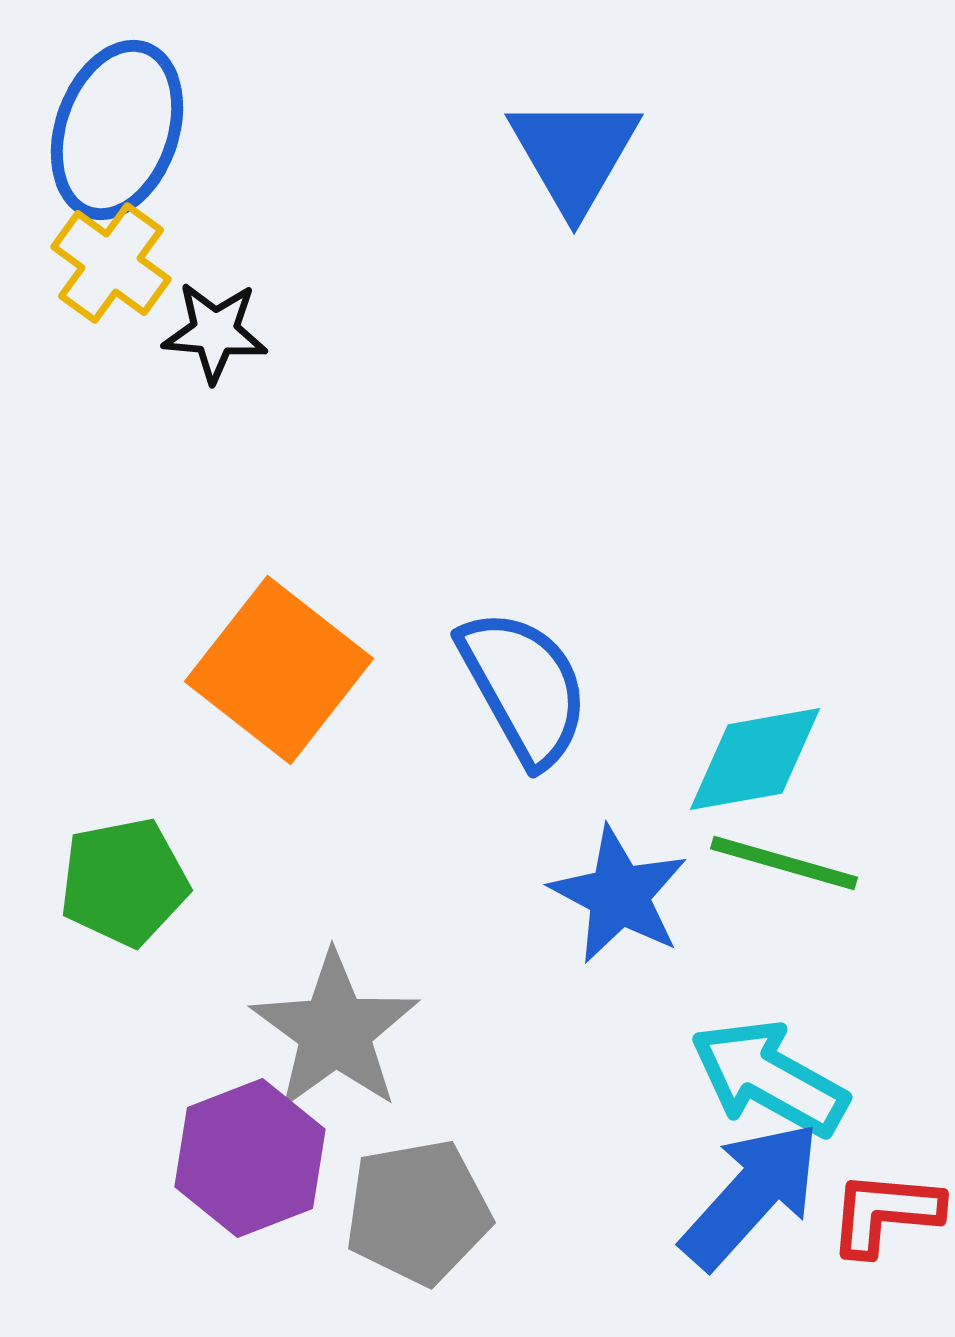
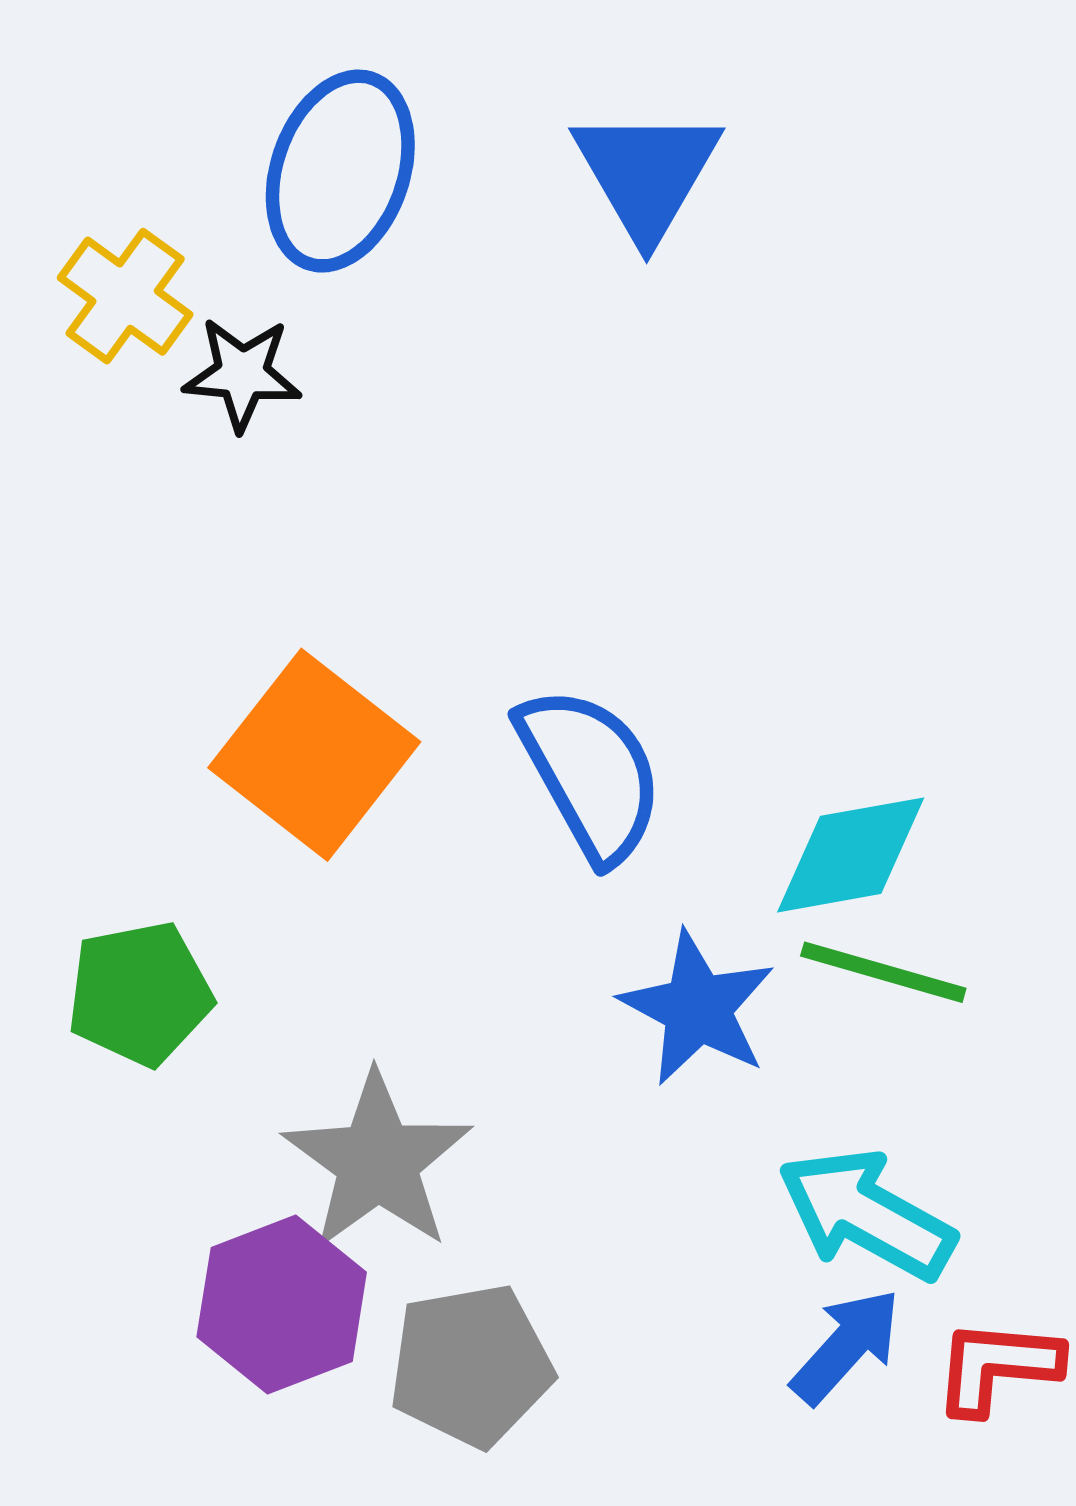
blue ellipse: (117, 130) -> (340, 171), moved
blue arrow: (751, 1195) -> (846, 1346), size x0.7

